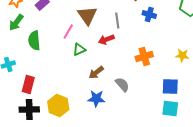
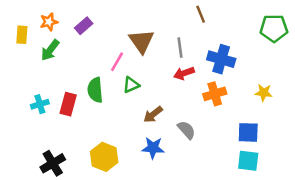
blue cross: (149, 14) -> (221, 59), moved, size x1.5
green semicircle: (34, 40) -> (95, 90), moved
red arrow: (106, 40) -> (184, 73), moved
red rectangle: (28, 84) -> (68, 104), moved
black cross: (29, 110) -> (53, 163), moved, turned -30

